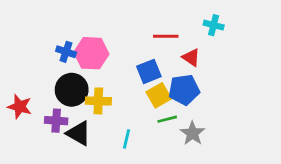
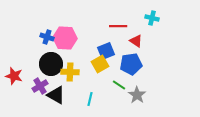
yellow square: (159, 95) -> (100, 64), moved
green line: (167, 119) -> (119, 85), turned 48
purple cross: (56, 121) -> (40, 86), turned -35

